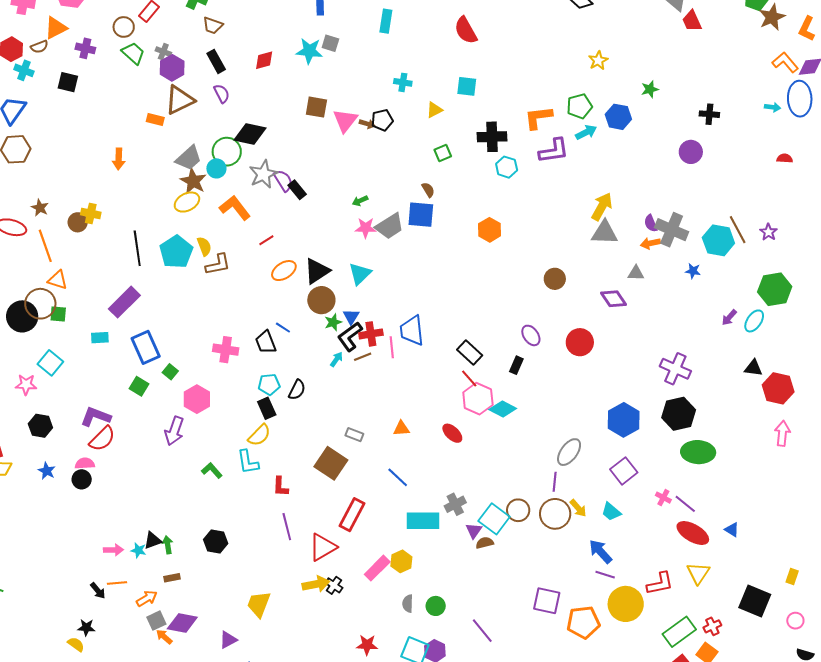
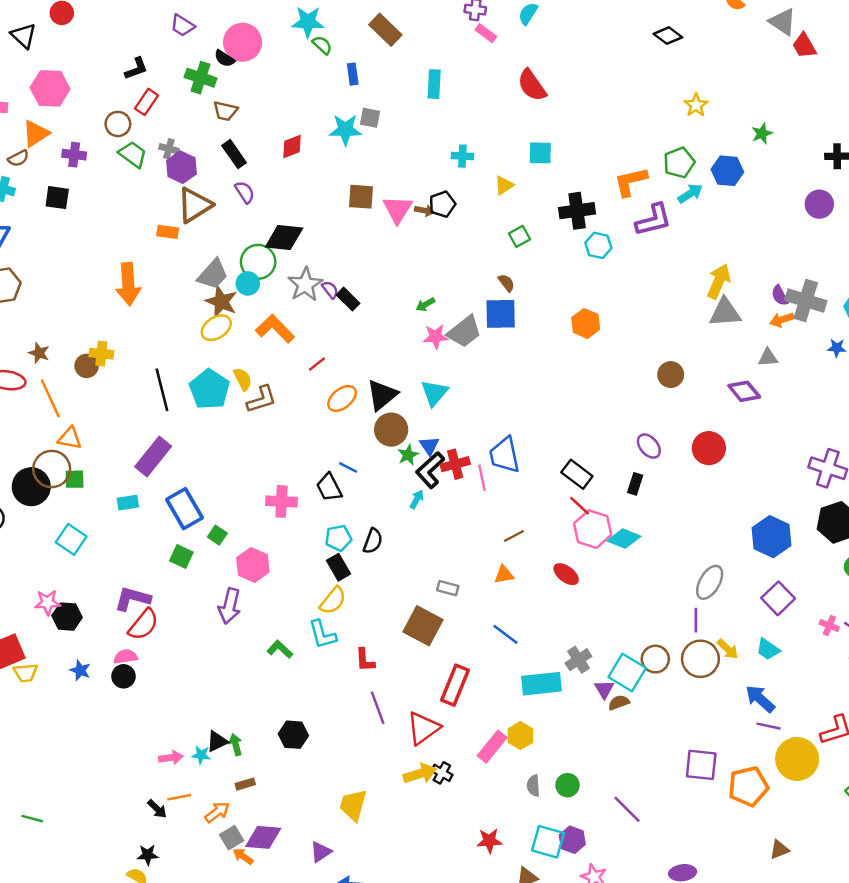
orange arrow: (119, 159) -> (128, 284), size x1.6
purple semicircle: (283, 181) -> (330, 290), size x0.7
brown line: (363, 357) -> (514, 536), moved
pink star: (26, 385) -> (47, 602), moved

